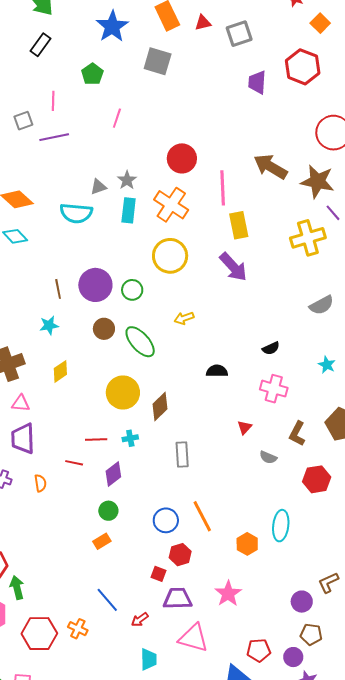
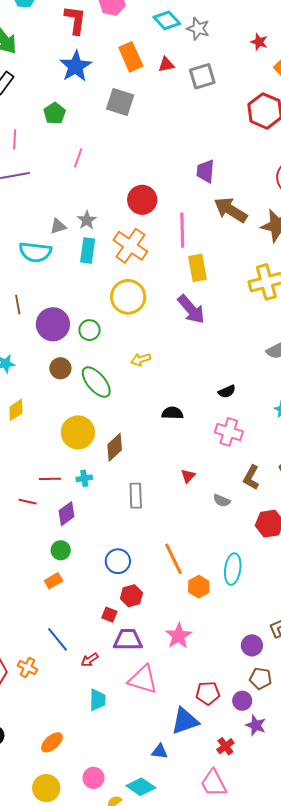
purple trapezoid: (257, 82) -> (205, 171), moved
brown line: (58, 289) -> (18, 305), moved
red triangle: (245, 427) -> (188, 476), moved
orange line: (202, 516) -> (173, 559), moved

